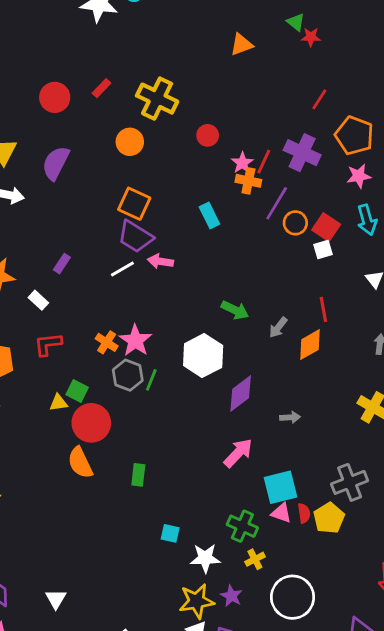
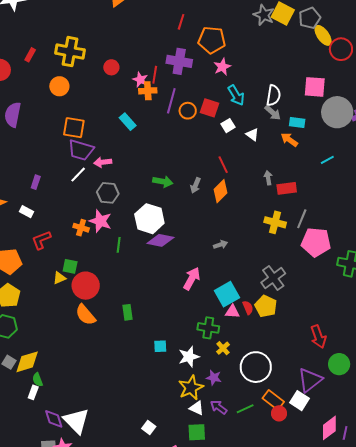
white square: (323, 249) -> (228, 126), moved
gray hexagon: (128, 375) -> (108, 193), moved
purple diamond: (241, 393) -> (160, 240), moved, turned 64
white triangle: (56, 599) -> (76, 421), moved, size x1.8

